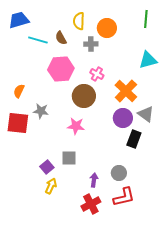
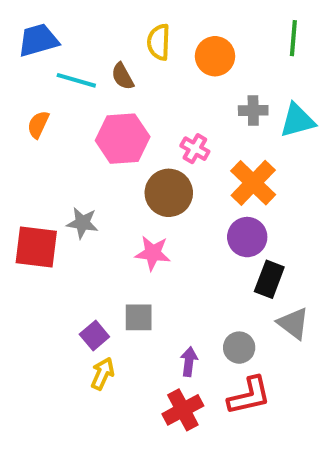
gray cross: (91, 44) -> (253, 110), moved
orange semicircle: (19, 91) -> (38, 125), moved
gray triangle: (146, 114) -> (293, 323), moved

